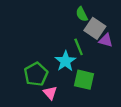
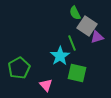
purple triangle: (106, 40) -> (97, 37), turned -32
green pentagon: (36, 74) -> (19, 68), moved

